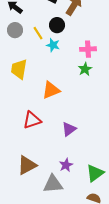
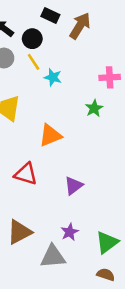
black circle: (57, 25) -> (32, 39), moved
pink cross: (88, 49) -> (110, 77), moved
red triangle: (32, 120) -> (26, 174), turned 36

